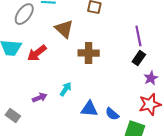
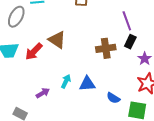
brown triangle: (64, 29) -> (57, 40), moved
brown cross: (89, 53) -> (106, 48), moved
blue triangle: (89, 109) -> (87, 84), moved

